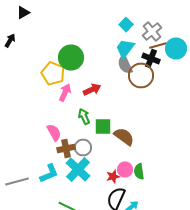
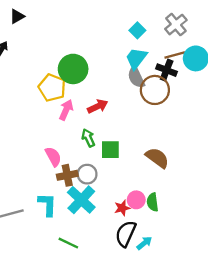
gray cross: (152, 32) -> (176, 25), moved
brown semicircle: (124, 136) -> (157, 158), moved
cyan L-shape: (49, 174) -> (47, 205), turned -65

